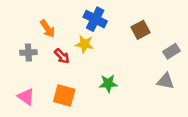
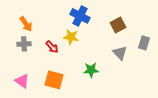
orange arrow: (47, 29) -> (26, 24), moved
gray rectangle: (172, 51) -> (144, 43), turned -40
gray triangle: (166, 81) -> (120, 53), moved, turned 35

